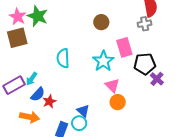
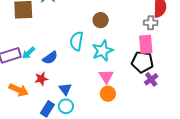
brown circle: (101, 22) -> (101, 20), moved
pink rectangle: (124, 47) -> (146, 44), moved
cyan semicircle: (63, 58) -> (77, 41), moved
blue semicircle: (38, 94) -> (50, 58), moved
blue triangle: (83, 111) -> (65, 89), moved

